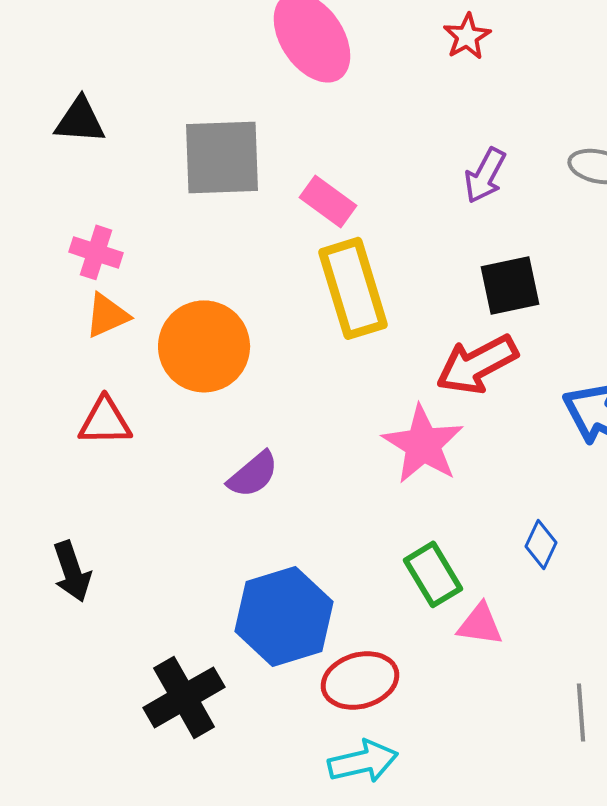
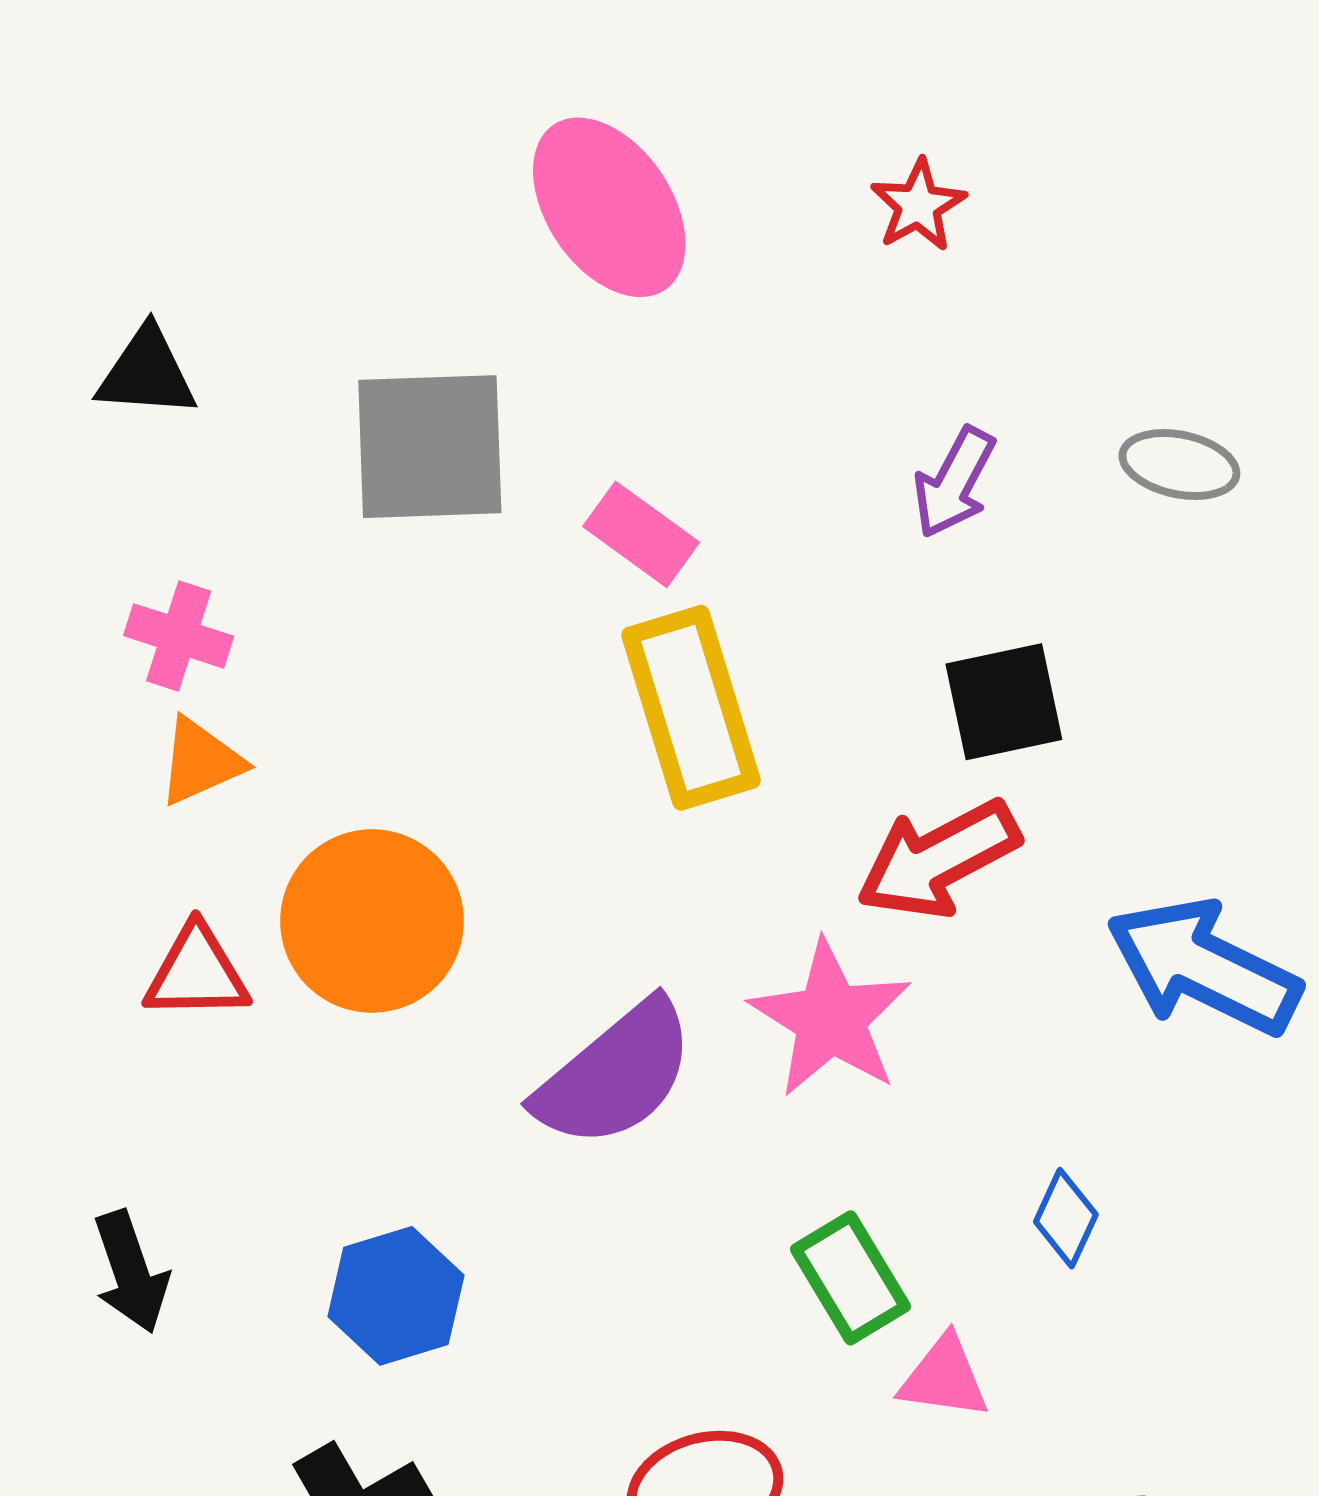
orange circle: (204, 346) -> (372, 921), moved
purple semicircle: (253, 474) -> (615, 1075), moved, size x1.6
blue hexagon: (284, 616) -> (396, 1296), moved, size x0.7

